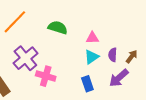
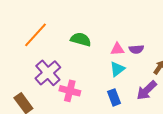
purple semicircle: (113, 55) -> (136, 49), moved, turned -96

